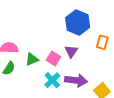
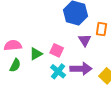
purple triangle: (71, 51) -> (85, 40), moved

